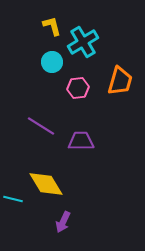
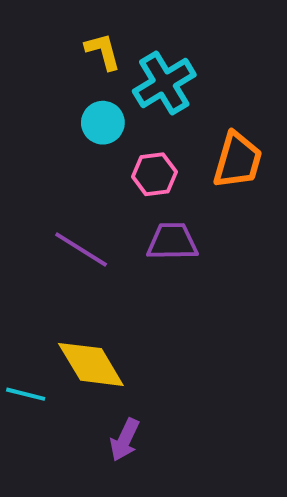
purple trapezoid: (81, 141) -> (172, 242), moved

